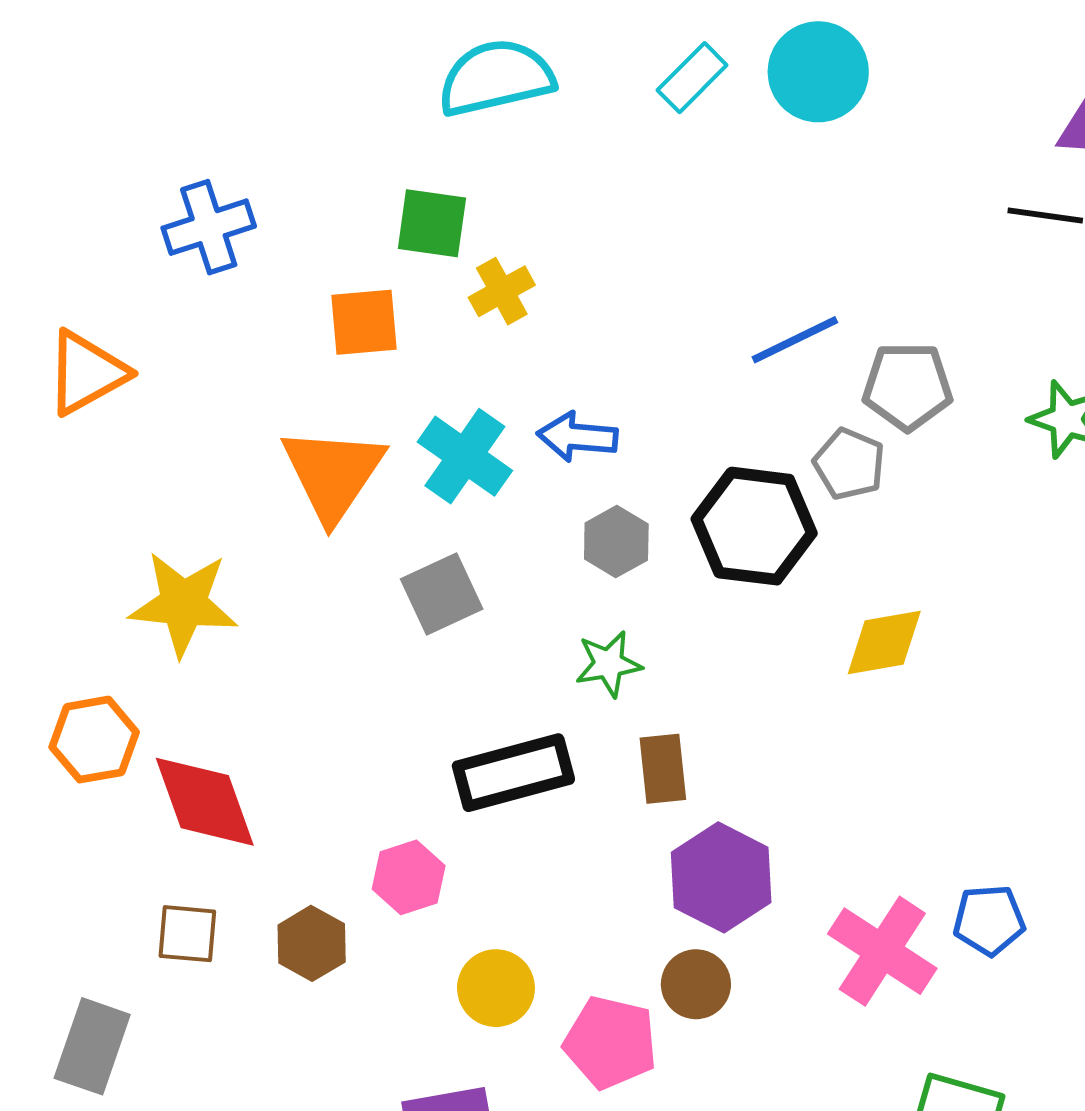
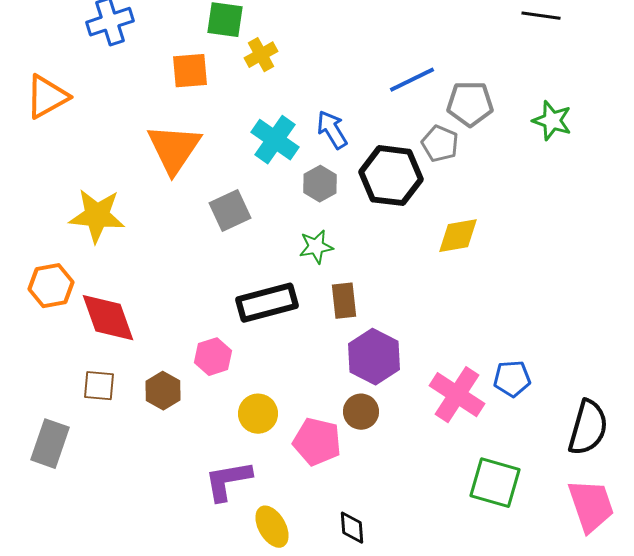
blue arrow: (577, 437) -> (332, 130), moved, turned 54
cyan cross: (465, 456) -> (275, 140), moved

